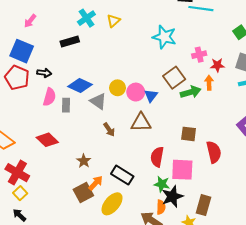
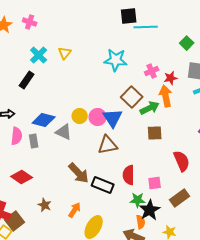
black rectangle: (70, 41) -> (27, 80), turned -30
orange arrow: (209, 83) -> (166, 96), size x1.5
blue triangle: (151, 96) -> (113, 118), size x1.5
brown arrow: (109, 130) -> (79, 173), moved, size x1.6
brown square: (189, 134) -> (155, 133), moved
brown star: (84, 161) -> (45, 205), moved
pink square: (182, 170) -> (155, 183), size x0.6
black rectangle: (122, 175) -> (103, 185), moved
brown square: (83, 193) -> (15, 221), moved
brown rectangle: (204, 205) -> (180, 198), moved, turned 48

